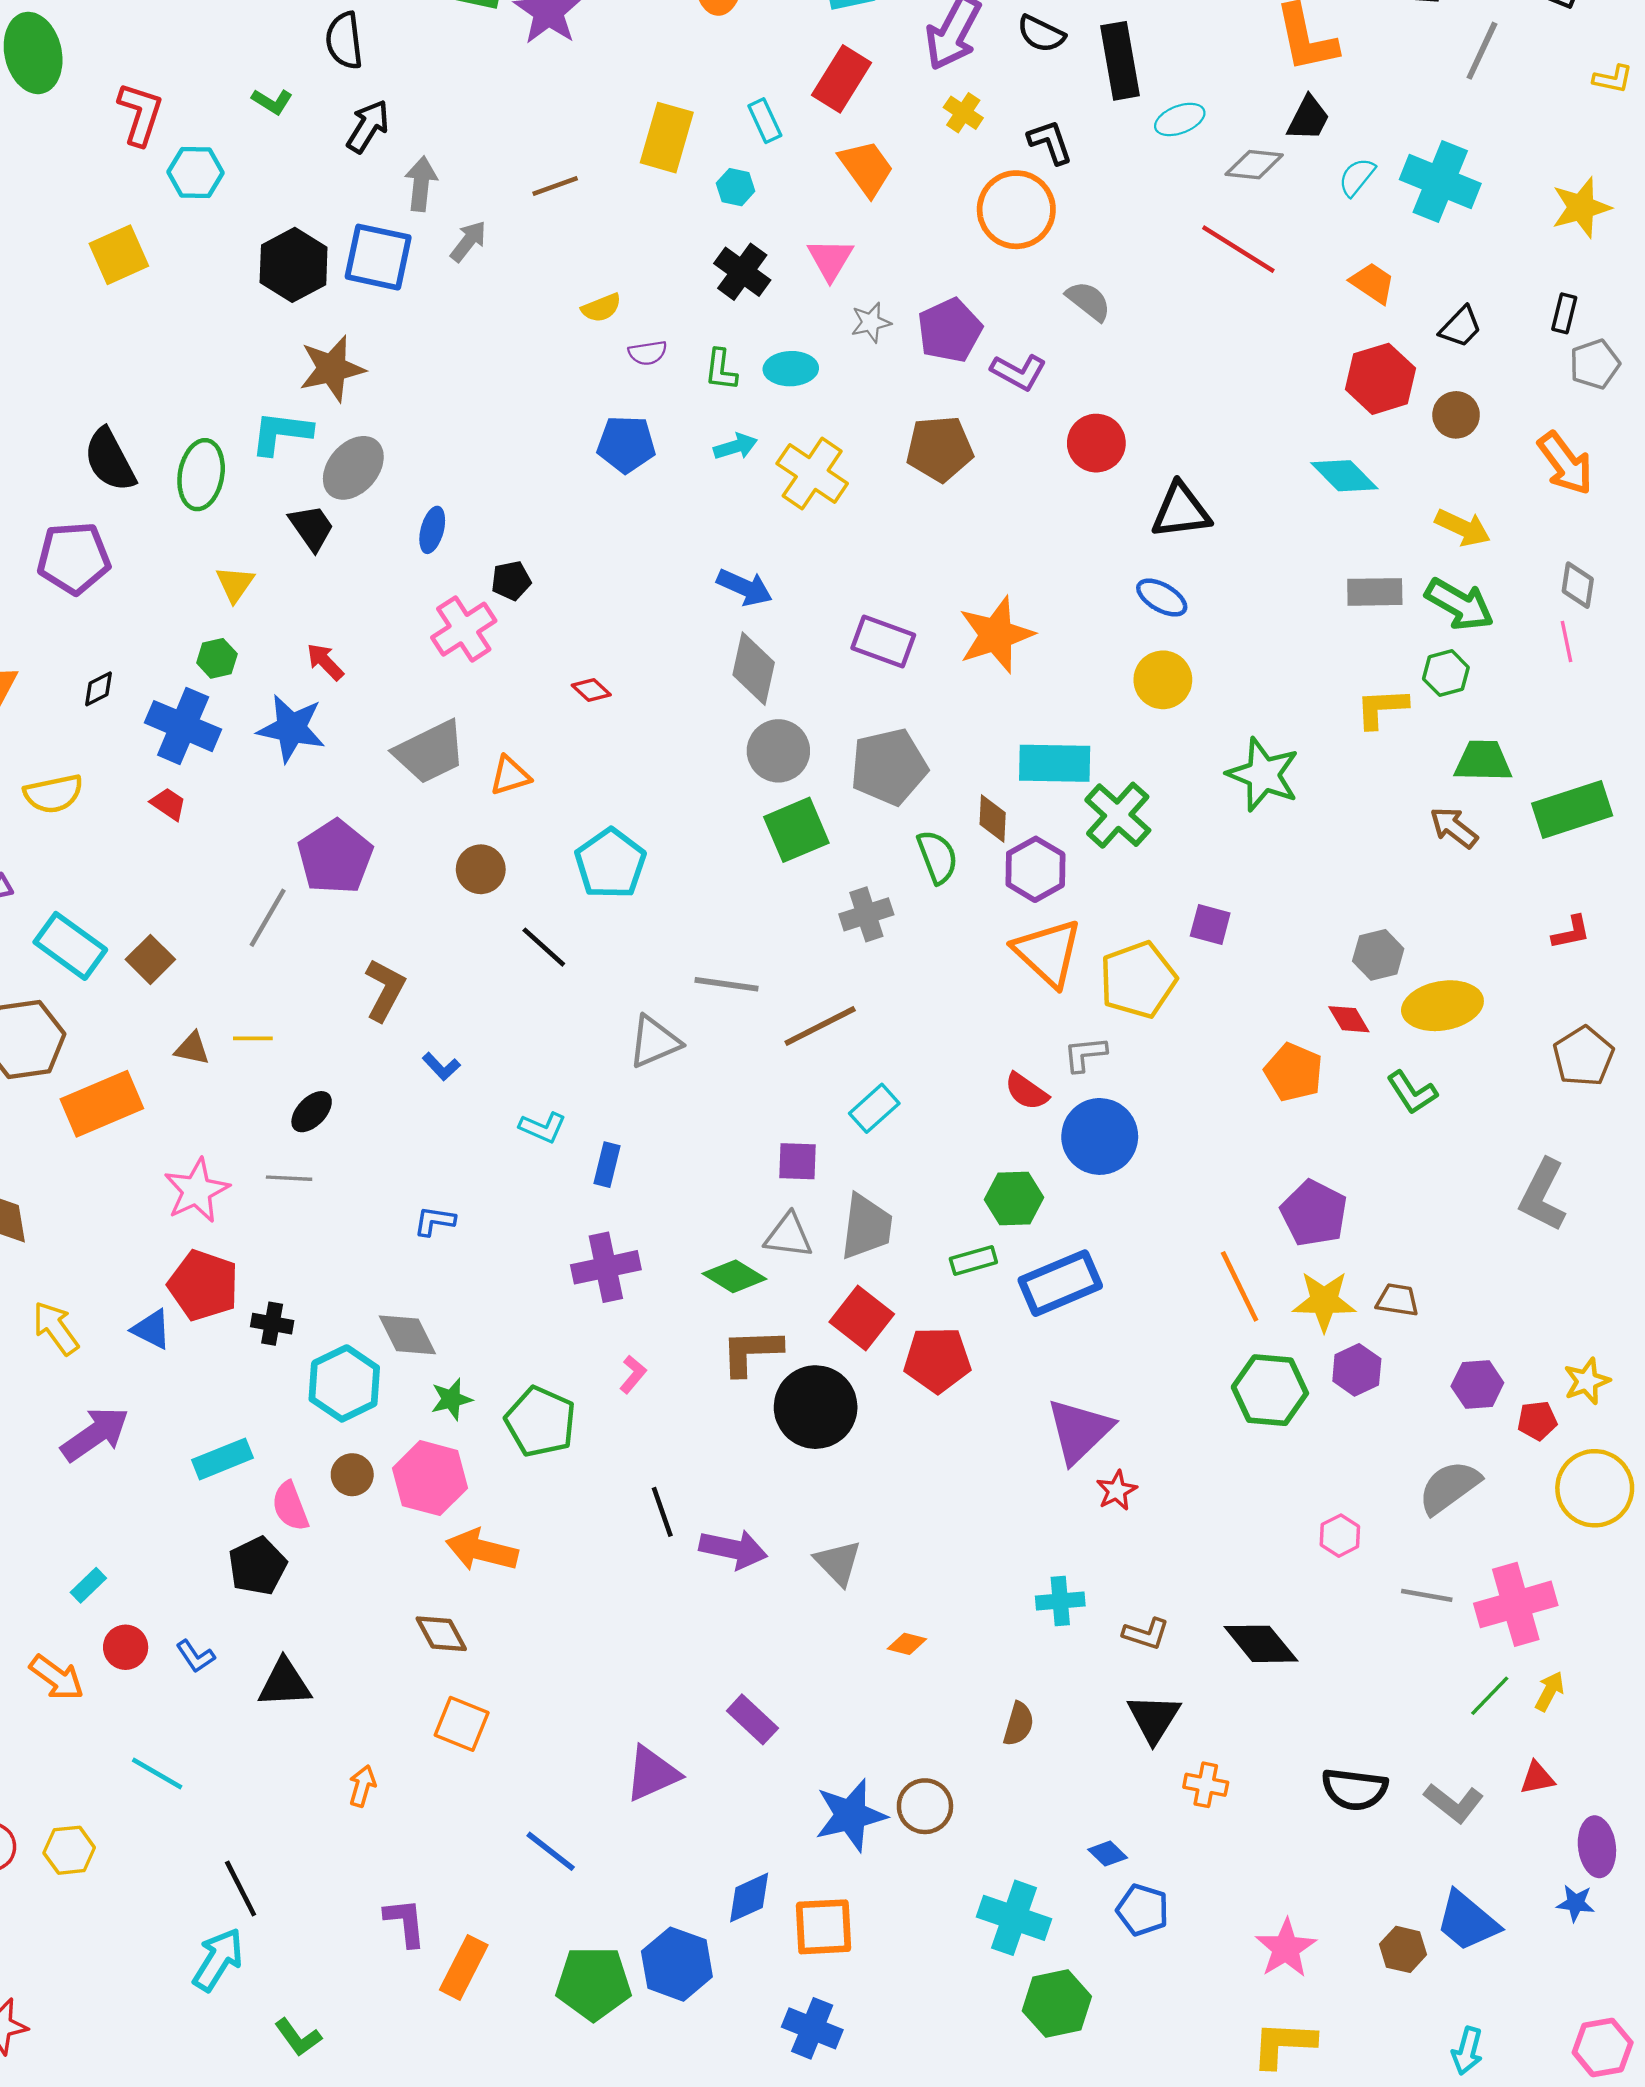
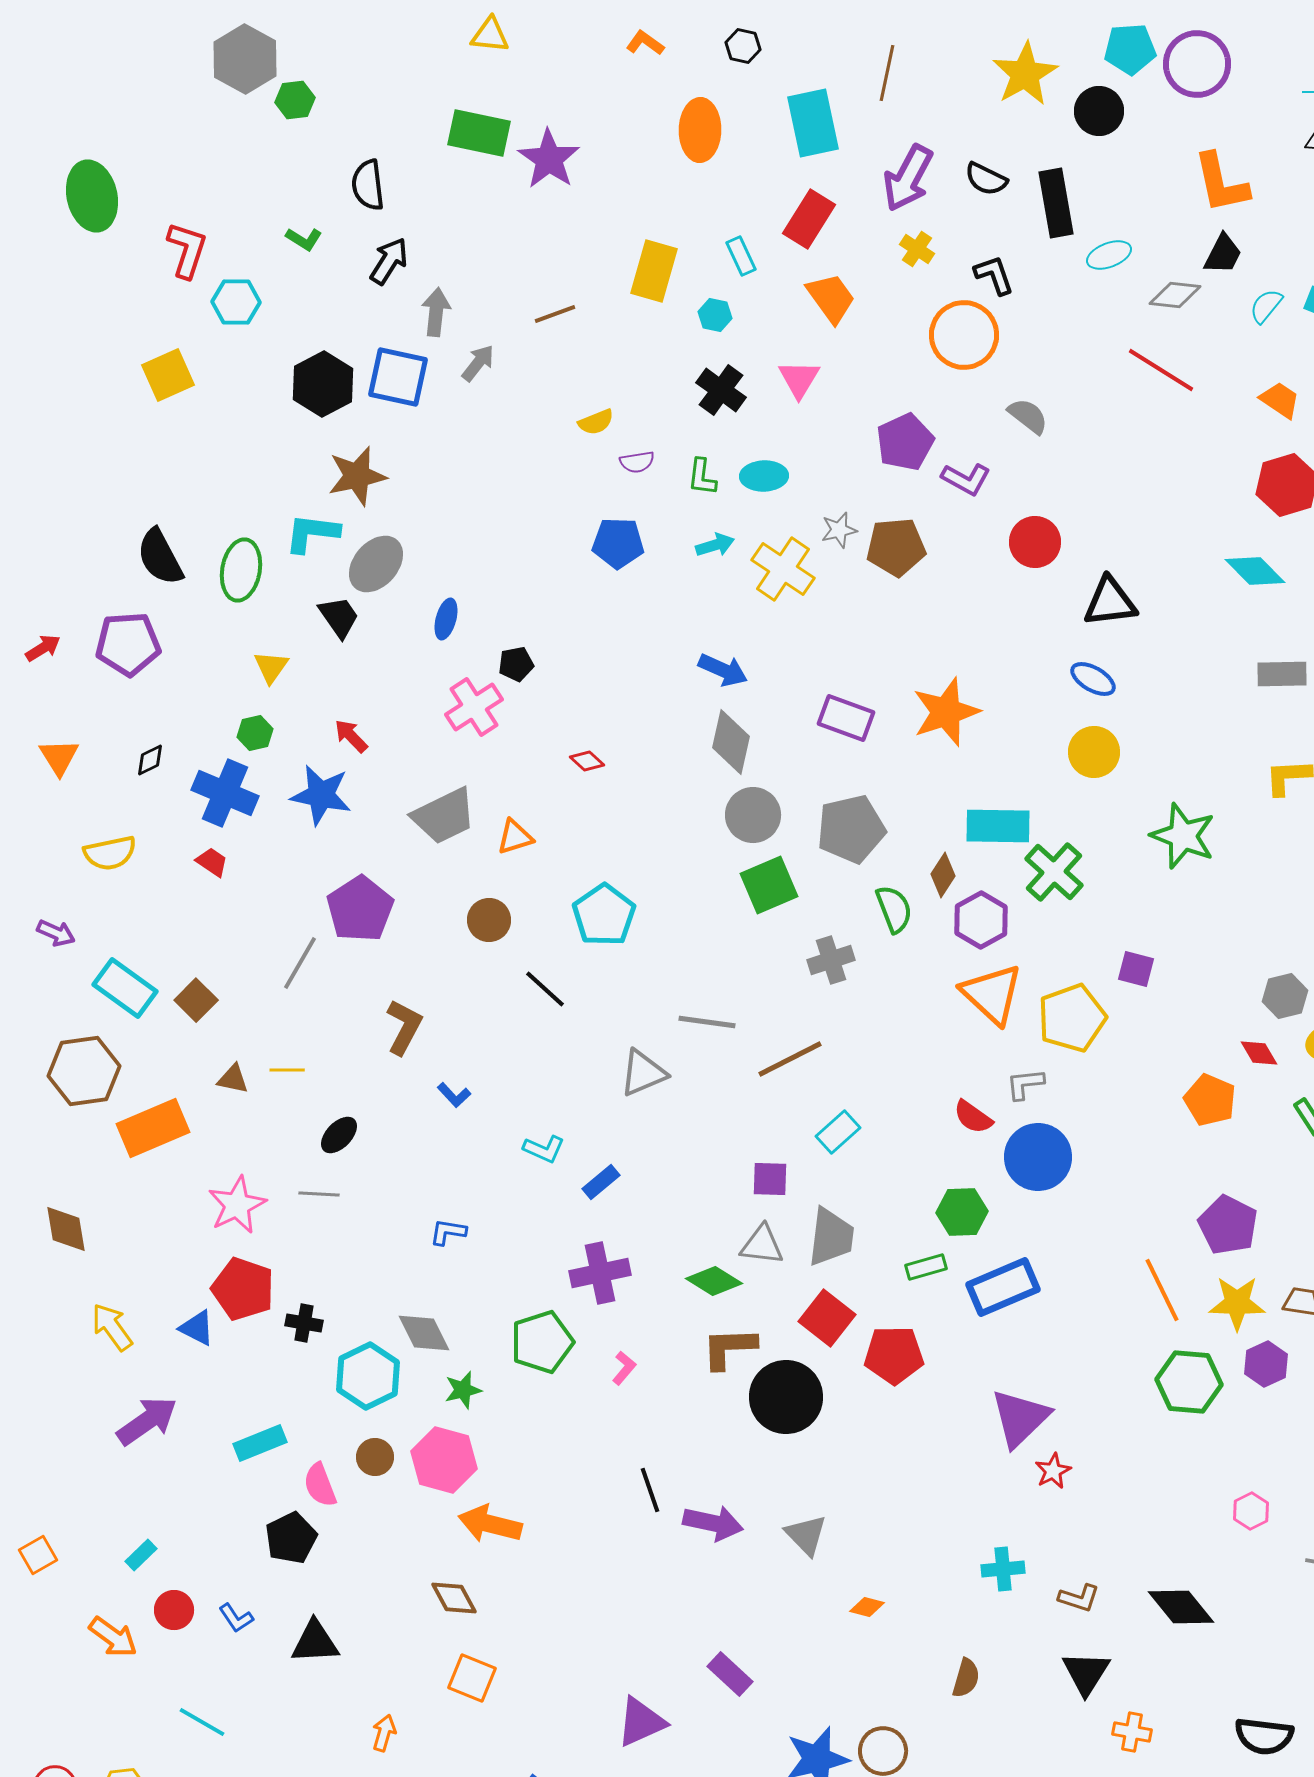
gray star: (871, 322) -> (839, 530), moved
brown diamond: (993, 819) -> (943, 875), turned 30
blue rectangle: (607, 1165) -> (601, 1182), turned 36
green pentagon: (540, 1422) -> (542, 1342), moved, turned 30

